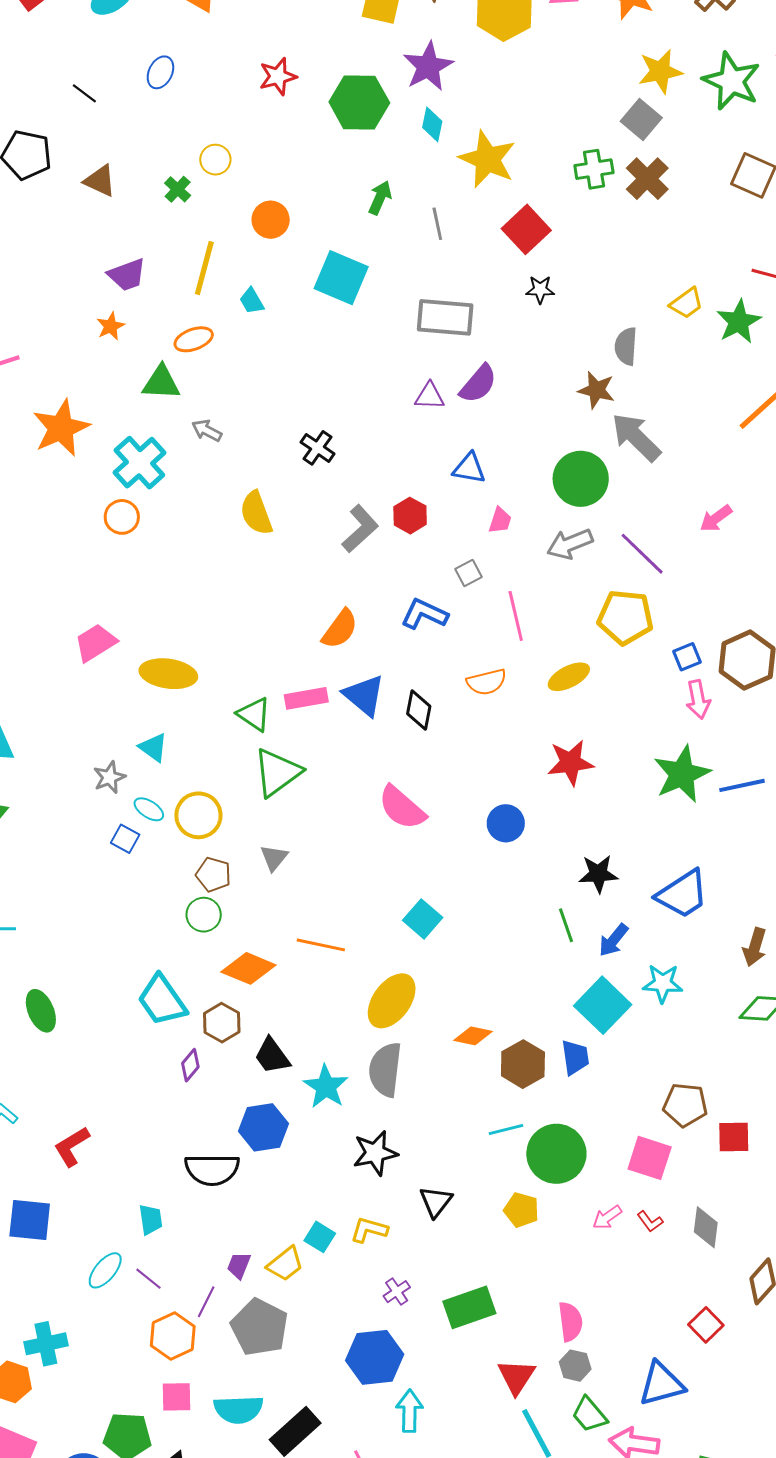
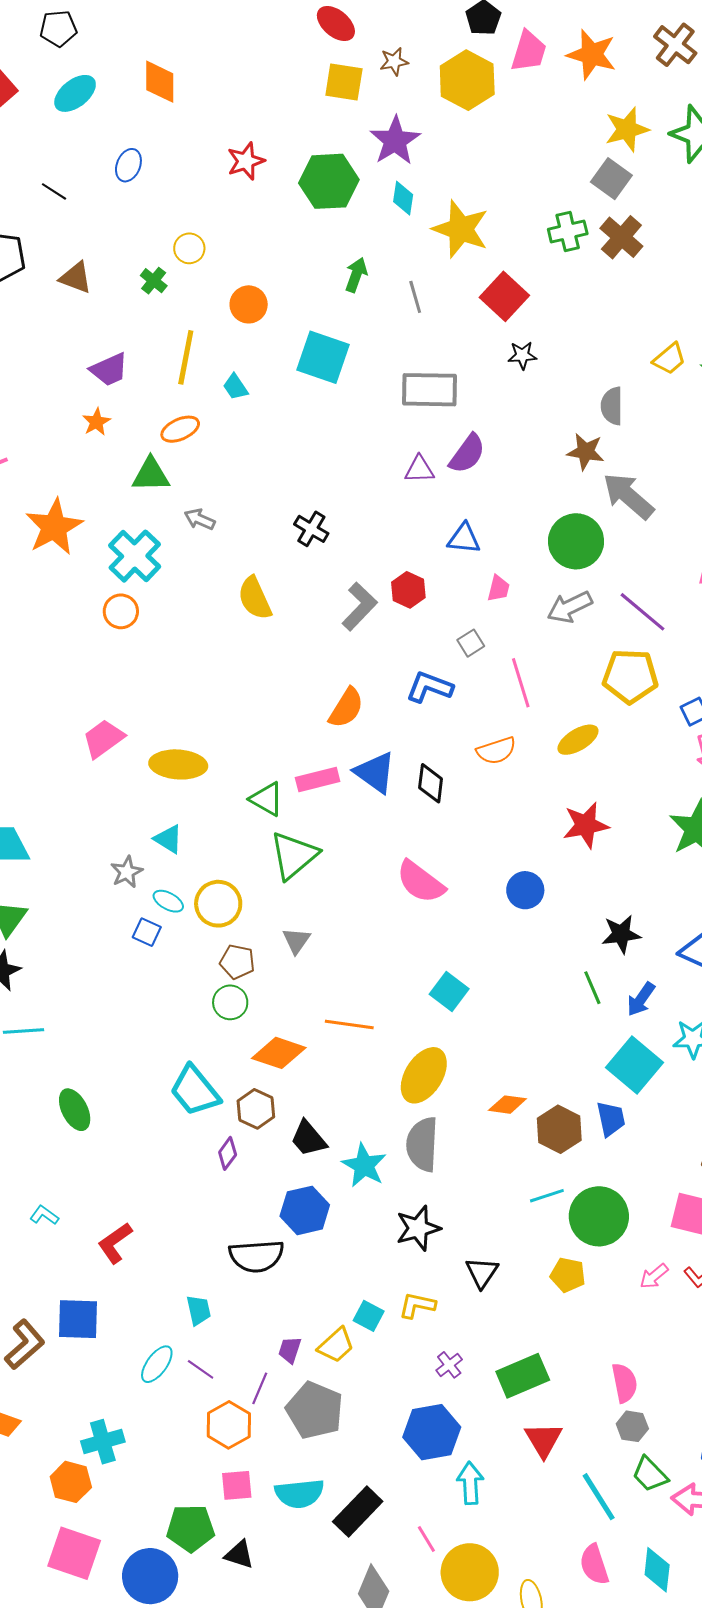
red triangle: (516, 1377) -> (543, 1440), moved

